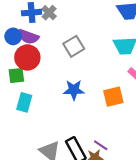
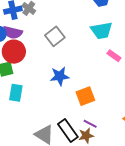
orange square: (113, 97) -> (85, 96), moved

